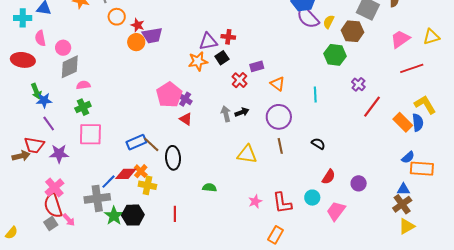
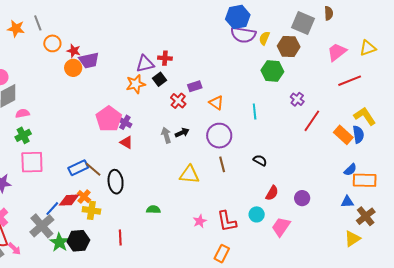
purple semicircle: (308, 17) -> (243, 35), turned -35
gray cross: (97, 198) -> (42, 226), turned -30
brown cross: (402, 204) -> (366, 216), moved

